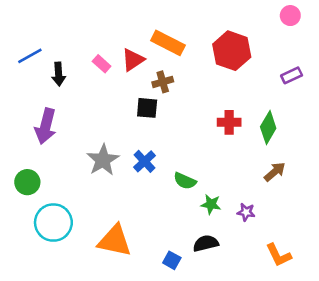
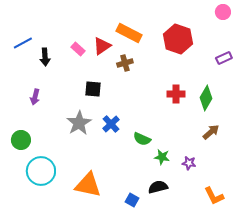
black square: (147, 108) -> (93, 89), moved
purple arrow: (46, 126) -> (35, 97), size x0.6

